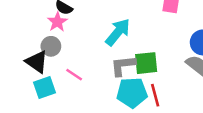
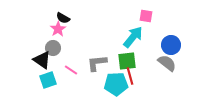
cyan arrow: (118, 32) -> (133, 37), moved
gray L-shape: (123, 66) -> (97, 63), moved
red line: (155, 95) -> (130, 76), moved

